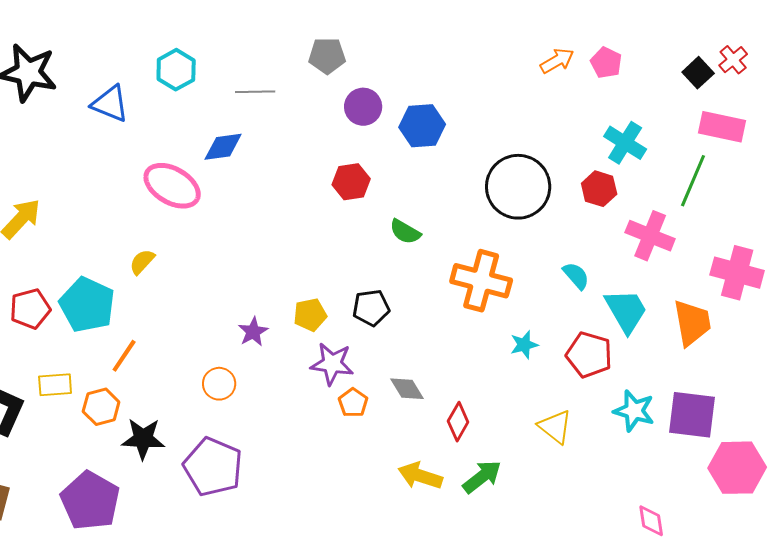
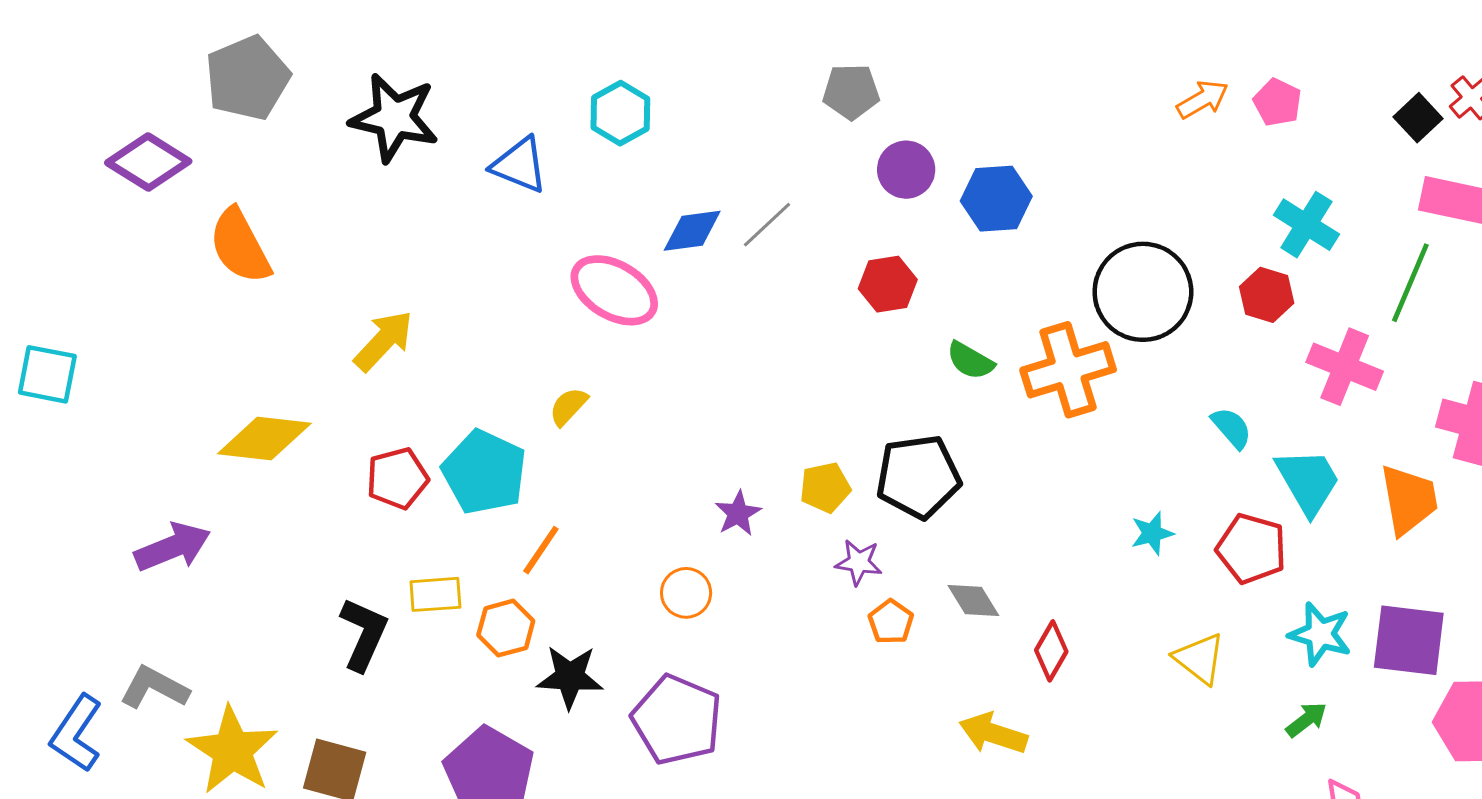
gray line: (255, 92) -> (767, 225), moved, turned -42
orange cross: (481, 281) -> (1068, 370), moved, turned -32
black pentagon: (371, 308) -> (918, 477), size x1.5
purple star: (332, 364) -> (859, 562), size x0.7
green arrow: (482, 477) -> (1306, 720), moved, size x0.7

